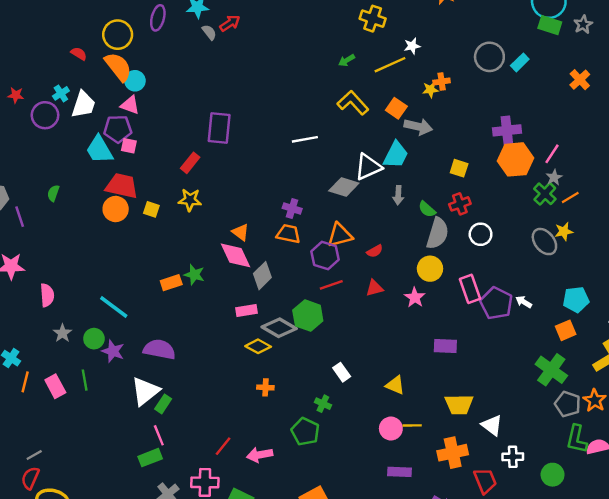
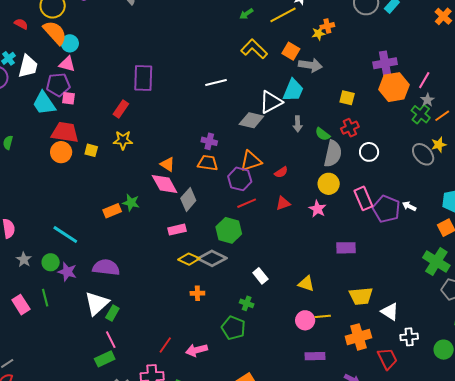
gray diamond: (279, 328) -> (212, 258), moved

